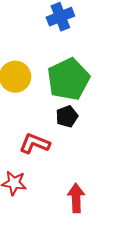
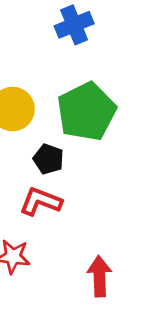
black pentagon: (67, 116) -> (48, 159), moved, turned -30

